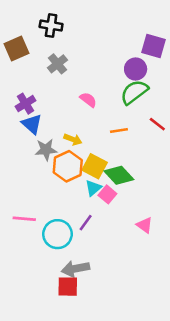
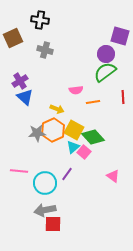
gray cross: (57, 64) -> (45, 50), turned -35
pink semicircle: (88, 100) -> (76, 90), moved, turned 136
red line: (157, 124) -> (123, 97), turned 48
gray star: (46, 150) -> (37, 133), moved
gray arrow: (75, 269) -> (45, 210), moved

